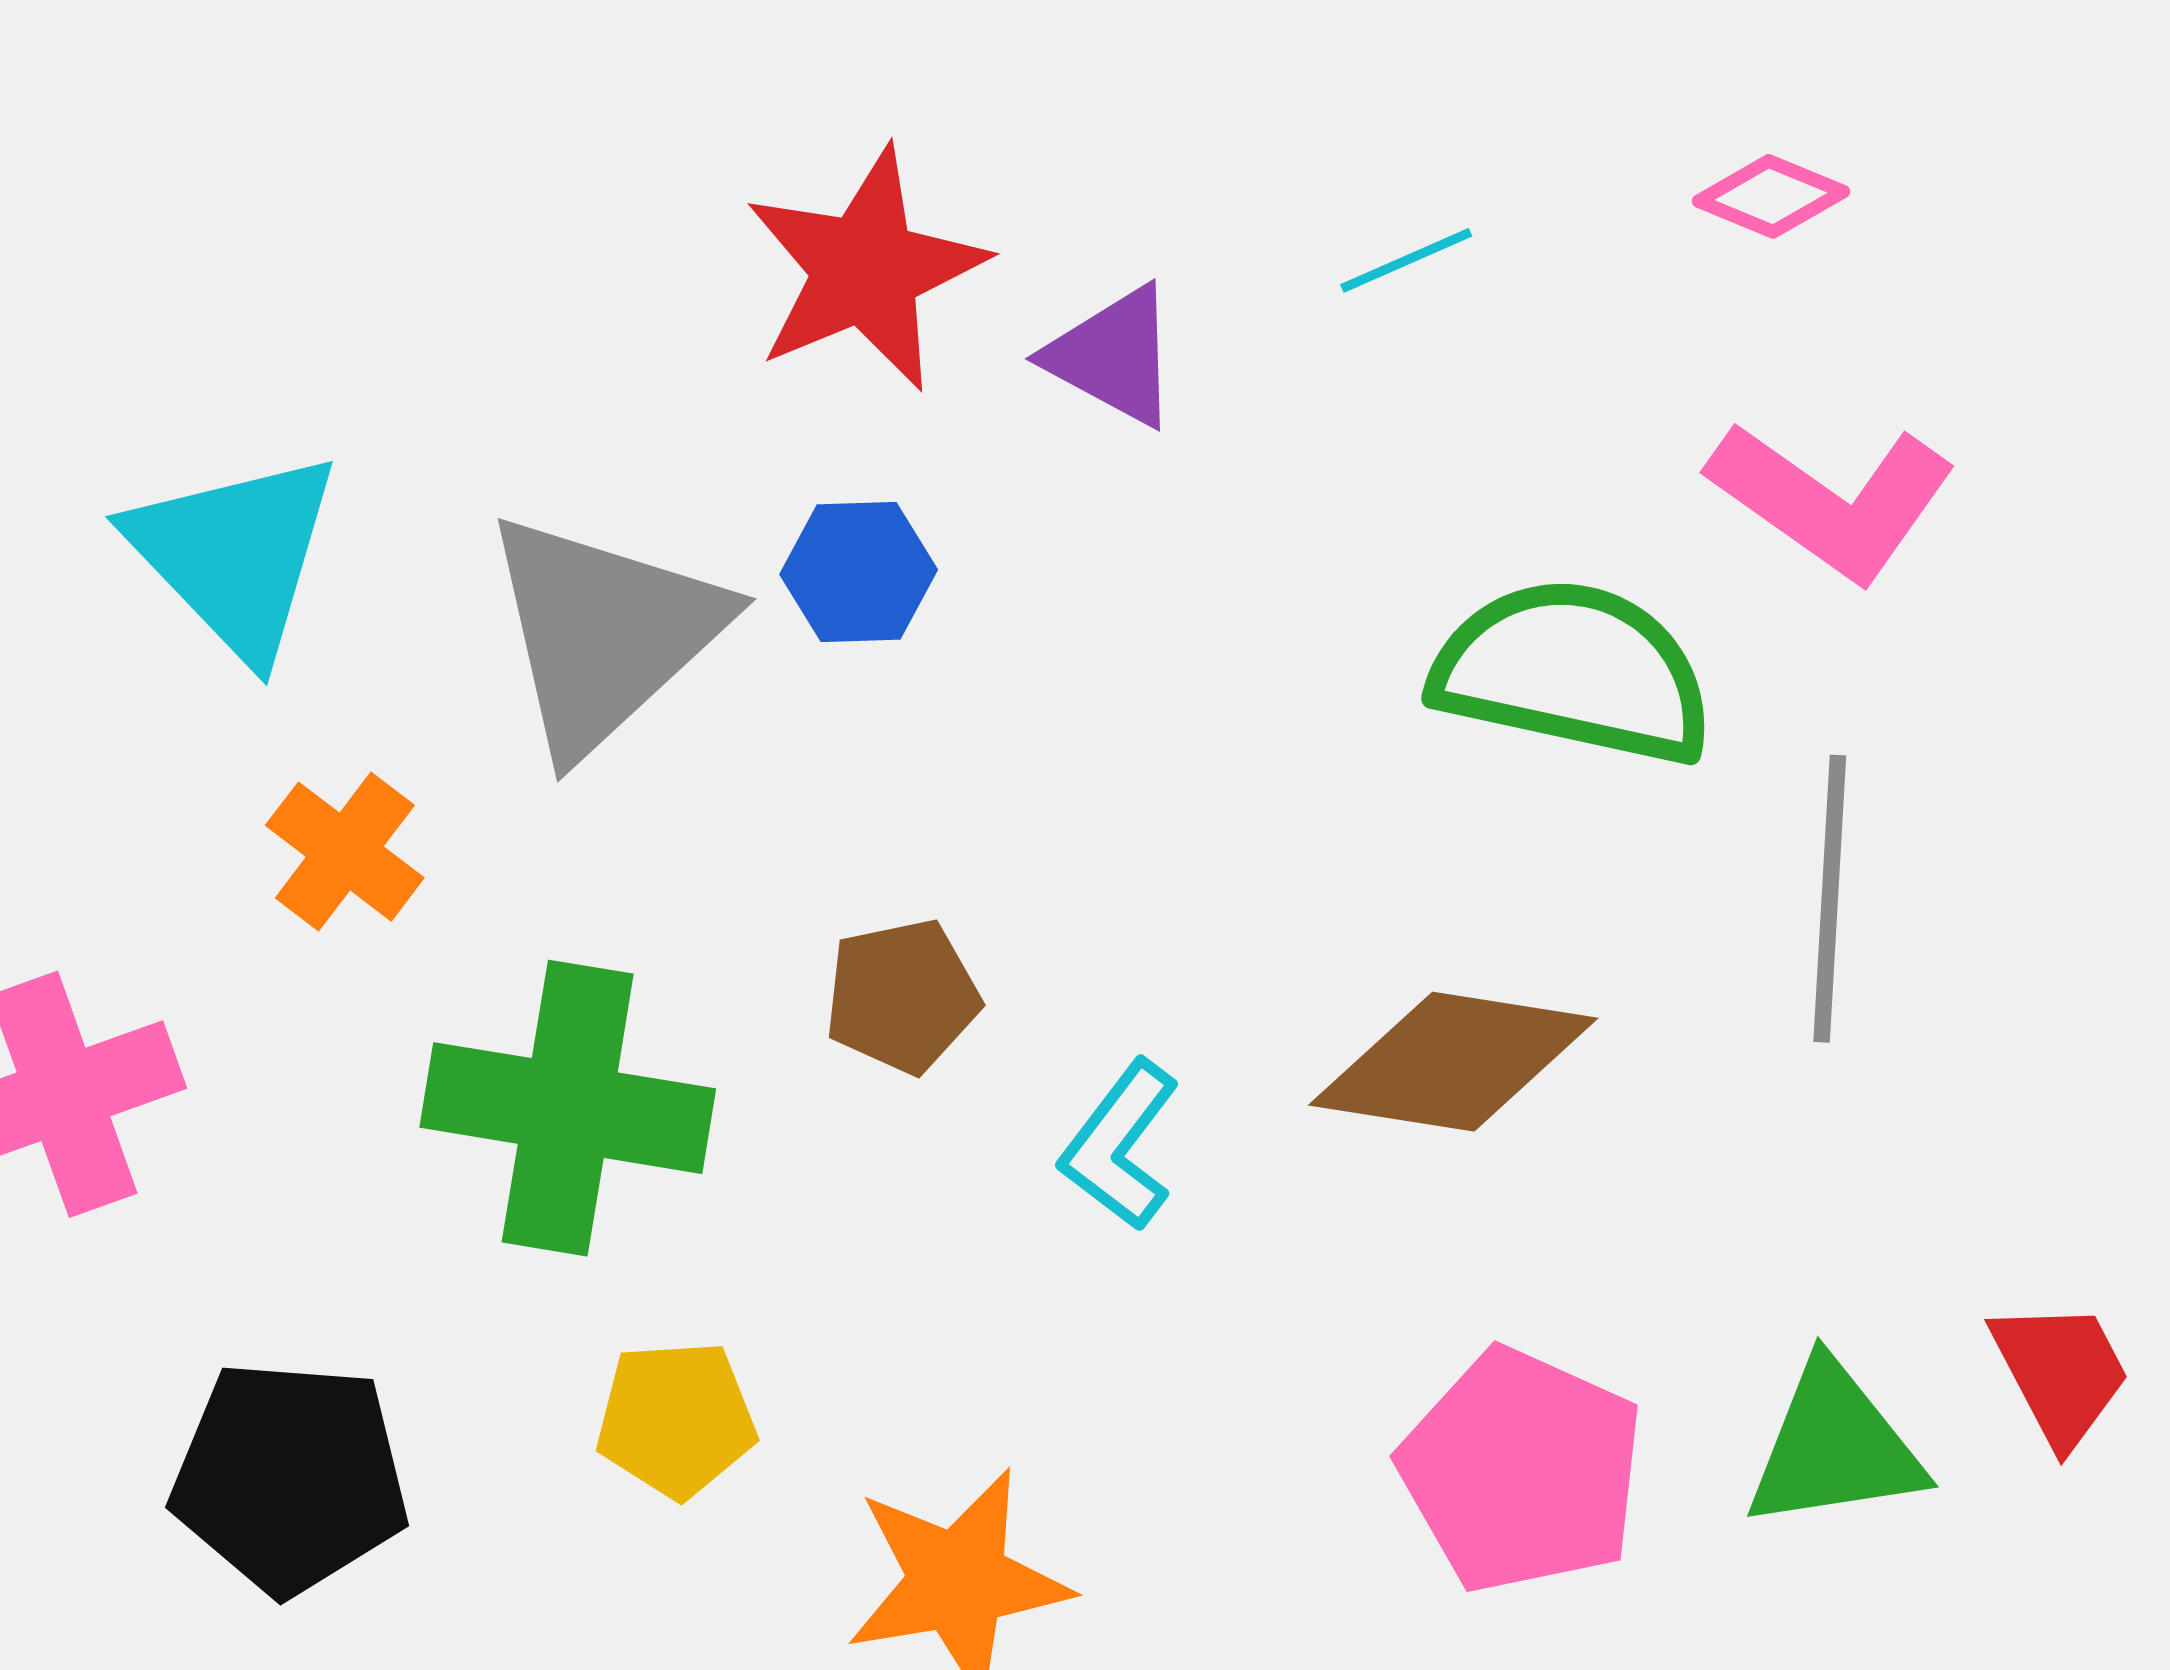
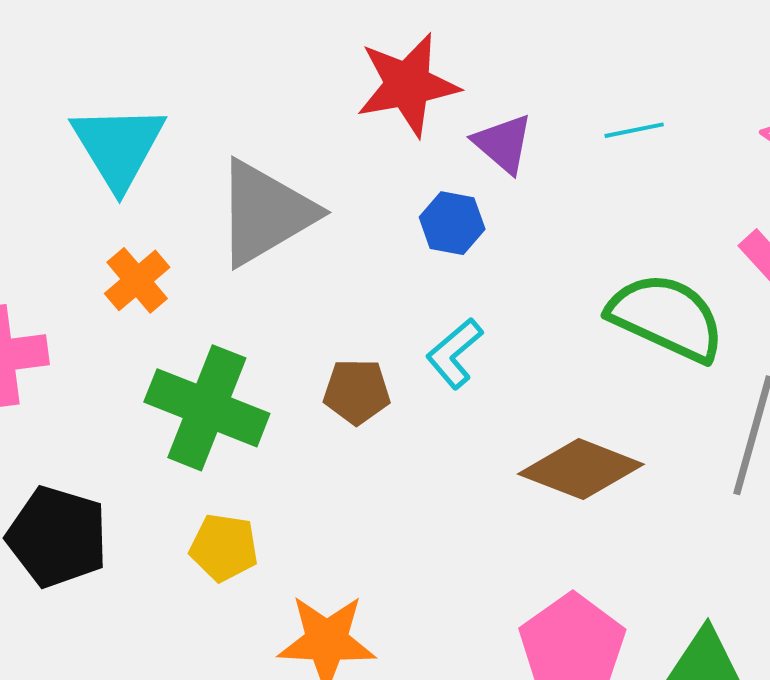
blue hexagon: (859, 572) -> (452, 223), moved
cyan L-shape: (1120, 1145) -> (454, 353), moved

